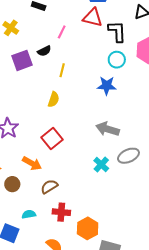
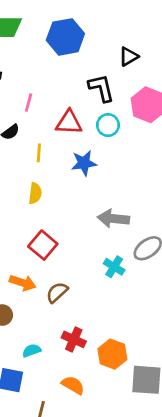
red triangle: (93, 17) -> (69, 122), moved
blue star: (107, 86) -> (84, 163), moved
brown semicircle: (49, 187) -> (57, 292), moved
red cross: (61, 212) -> (74, 339), turned 30

